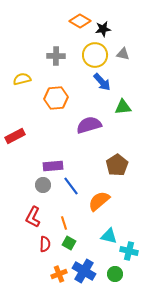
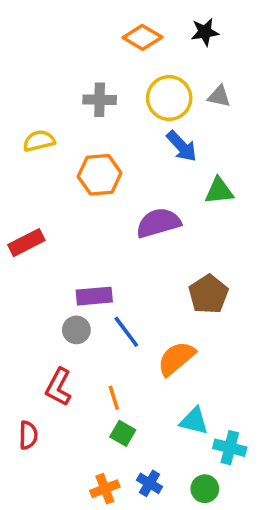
black star: (103, 29) -> (205, 32), moved
red semicircle: (45, 244) -> (28, 435), moved
blue cross: (84, 271) -> (150, 483), size x0.6

